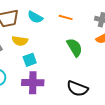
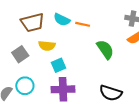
orange line: (66, 17) -> (83, 24), moved

